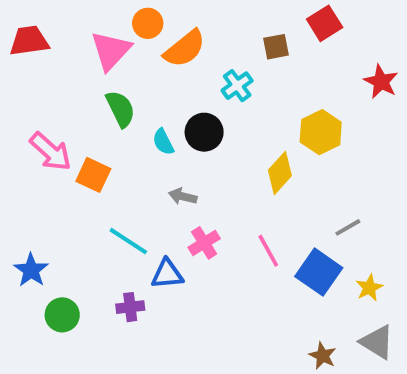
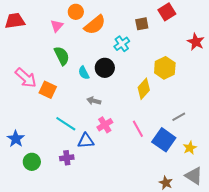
pink triangle: (111, 51) -> (57, 26), size x0.6

